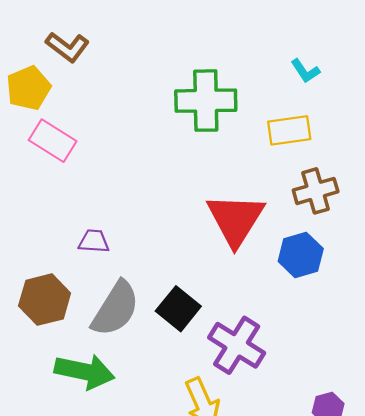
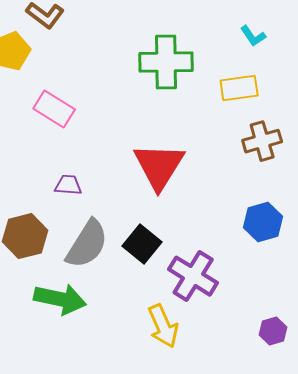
pink rectangle: (53, 141) -> (54, 109), moved
red triangle: (236, 220) -> (159, 166), moved
blue hexagon: (301, 255) -> (263, 222), moved

